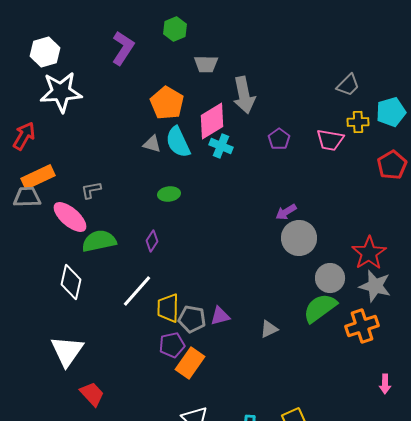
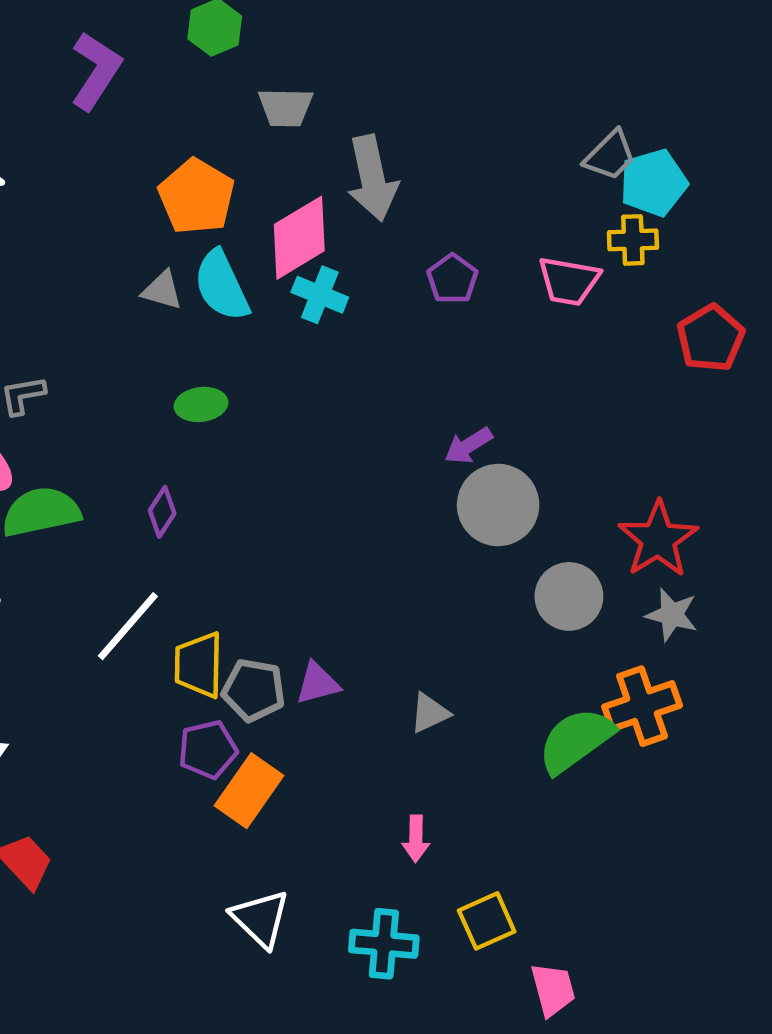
cyan pentagon: (391, 112) -> (653, 183), moved
gray star: (375, 286) -> (672, 615), size x0.7
green semicircle: (320, 308) -> (576, 740), moved
pink arrow: (385, 384) -> (416, 839), moved

